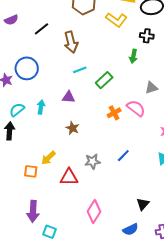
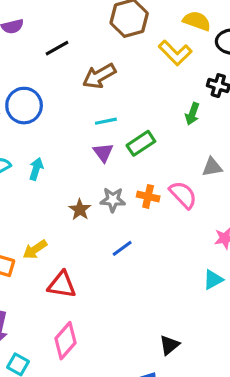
brown arrow: (71, 42) -> (99, 76), turned 65
purple triangle: (69, 97) -> (103, 153), moved, turned 40
orange cross: (114, 113) -> (148, 196), turned 32
blue line: (123, 156) -> (122, 248), moved
gray star: (93, 162) -> (113, 200), moved
pink diamond: (94, 211) -> (65, 341), moved

